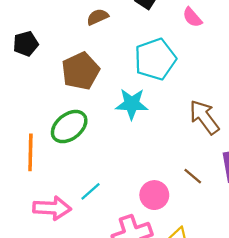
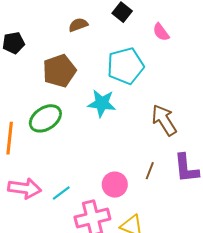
brown line: (193, 176) -> (150, 171), turned 66
cyan line: (91, 191) -> (61, 193), moved

